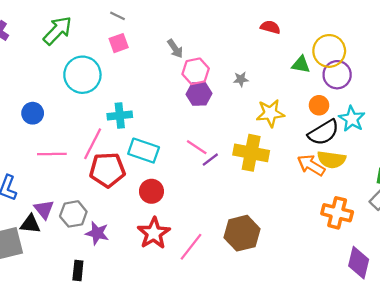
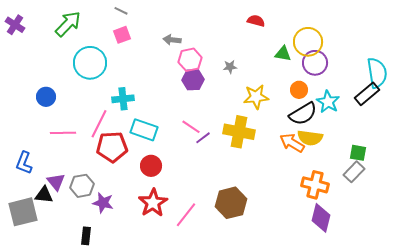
gray arrow: (175, 49) -> (172, 40), turned 132
purple diamond: (359, 263) -> (321, 218), moved

